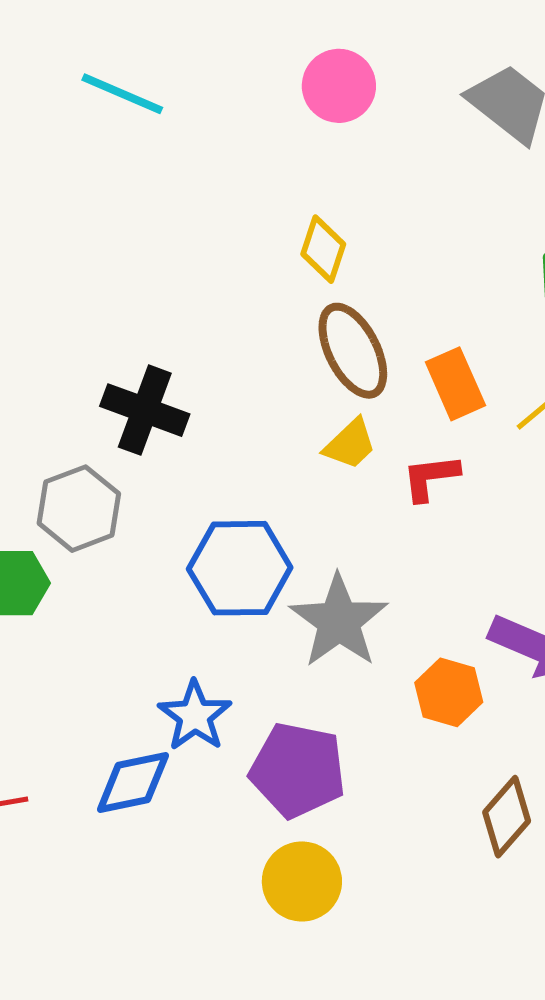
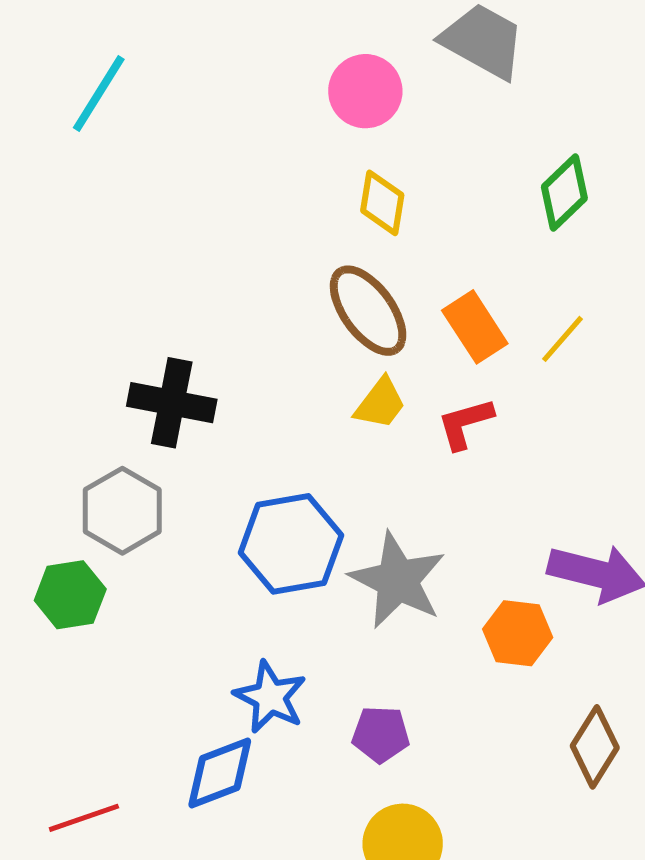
pink circle: (339, 86) -> (365, 91), moved
cyan line: (122, 94) -> (99, 93), turned -72
yellow diamond: (323, 249) -> (382, 203), moved
purple pentagon: (298, 770) -> (381, 734), size x0.6

